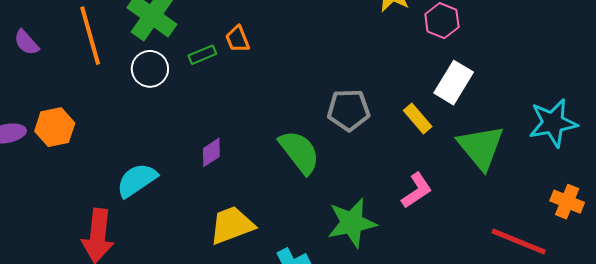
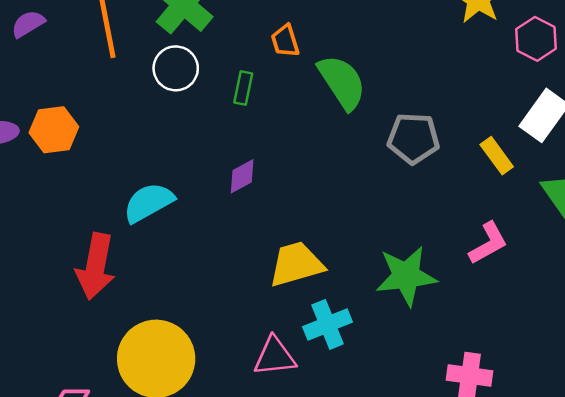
purple semicircle: (26, 42) -> (28, 24), turned 96
green rectangle: (202, 55) -> (243, 88), moved, turned -60
green semicircle: (299, 152) -> (342, 82), moved
yellow trapezoid: (232, 225) -> (296, 264), moved

